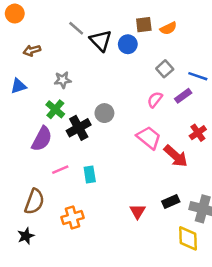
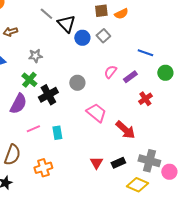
blue circle: (128, 44) -> (82, 38), moved
gray square: (165, 69) -> (103, 36), moved
purple rectangle: (183, 96) -> (130, 77), moved
gray circle: (104, 113) -> (77, 83), moved
pink trapezoid: (149, 138) -> (96, 113), moved
red arrow: (176, 156) -> (125, 130), moved
black rectangle: (171, 202) -> (118, 163), moved
yellow diamond: (188, 238) -> (137, 185), turned -65

